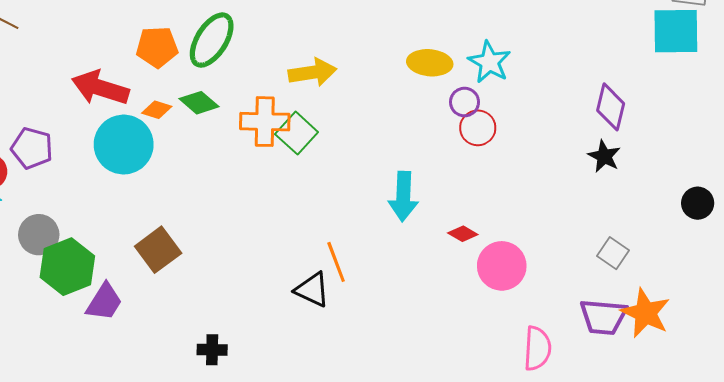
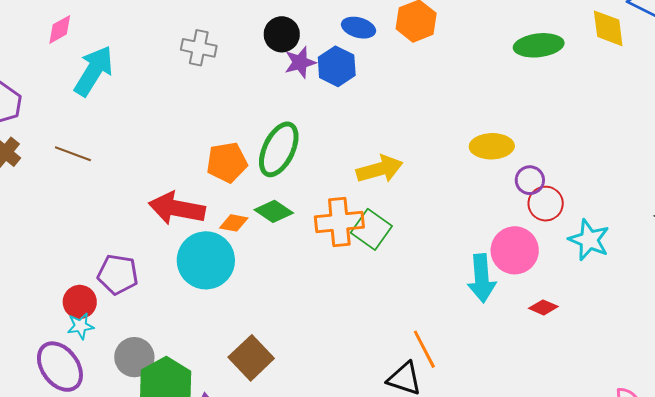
cyan star: (489, 62) -> (589, 240), moved
pink circle: (502, 266) -> (515, 250), moved

